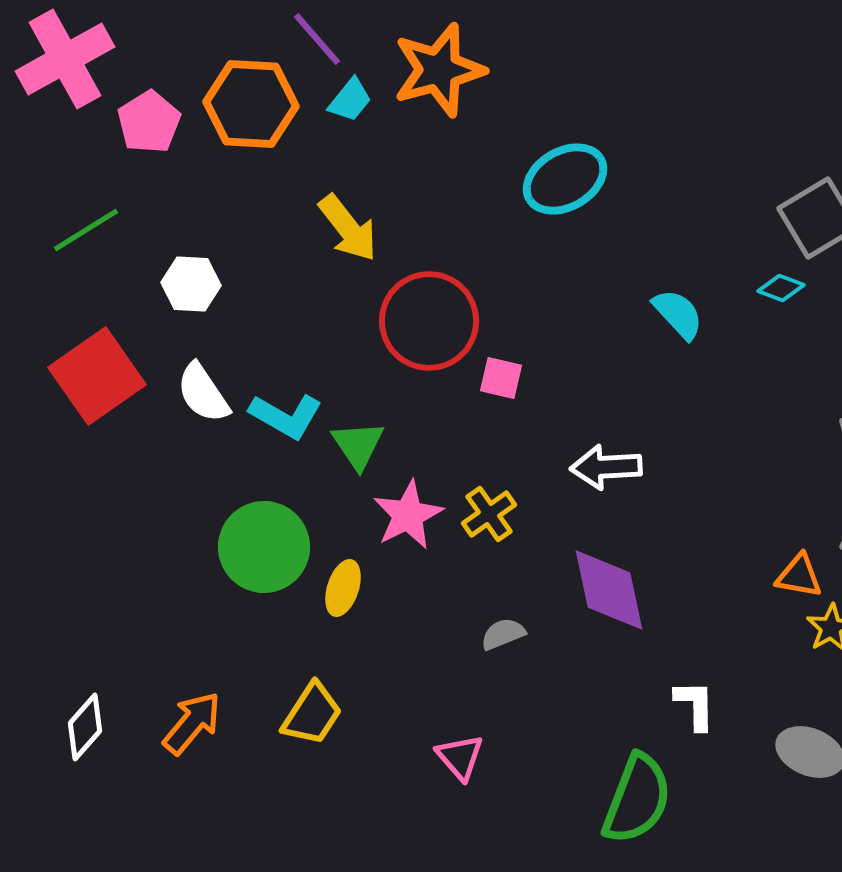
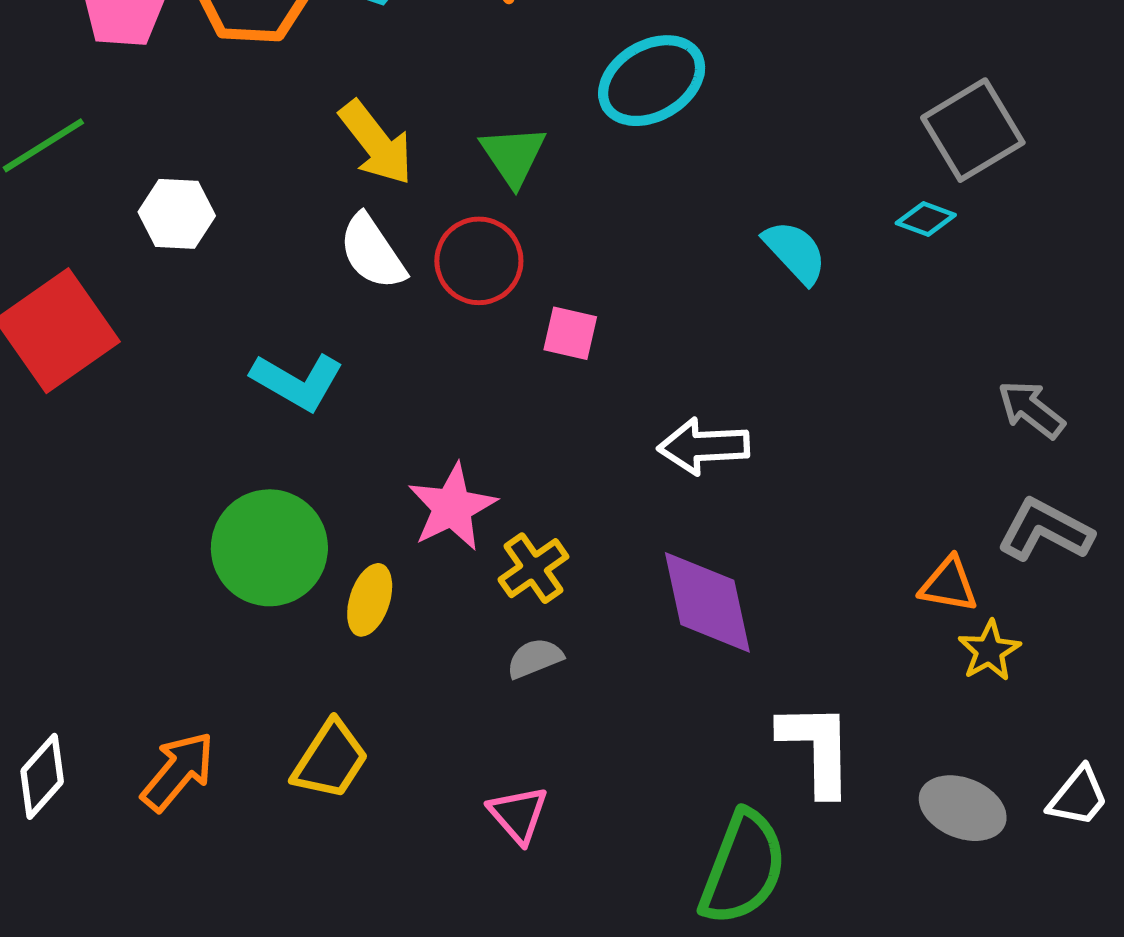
red circle: (429, 321) -> (479, 261), size x0.7
white semicircle: (203, 393) -> (372, 252), moved
green triangle: (358, 445) -> (513, 155), moved
yellow cross: (489, 514) -> (533, 568), moved
gray semicircle: (503, 634) -> (535, 658), moved
white L-shape: (695, 705) -> (817, 748), size x1.5

